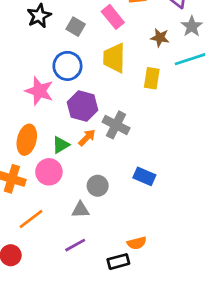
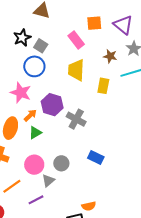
gray square: (76, 27) -> (41, 46), moved
blue circle: (67, 66) -> (34, 66), moved
orange arrow: (87, 138) -> (30, 115), moved
pink circle: (49, 172) -> (34, 165), moved
gray triangle: (80, 210) -> (48, 181), turned -40
purple line: (75, 245) -> (36, 200), moved

